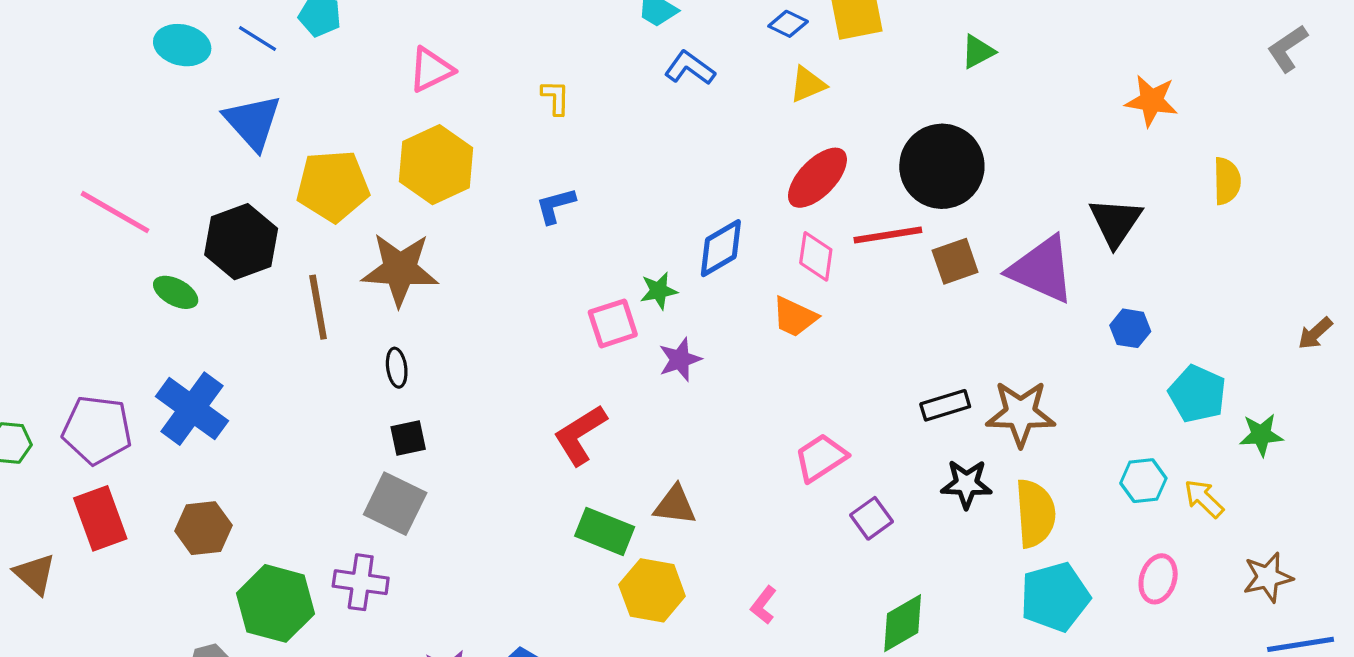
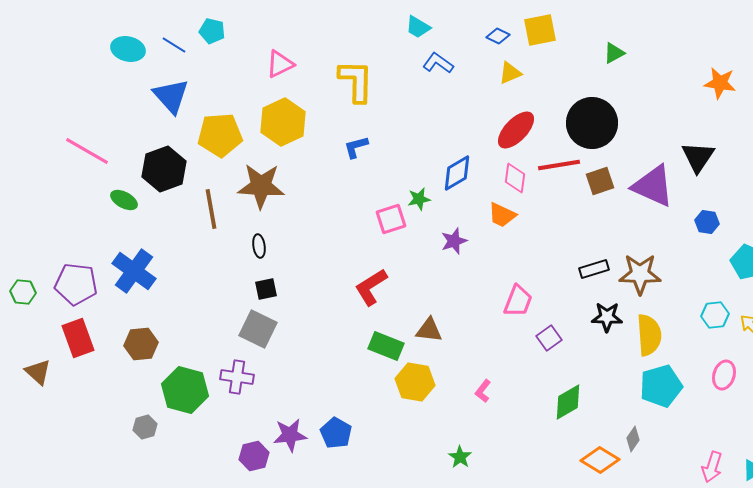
yellow L-shape: (556, 97) -> (356, 81), size x2.0
purple star: (680, 359) -> (454, 241), moved
pink trapezoid: (821, 458) -> (518, 301), turned 144

